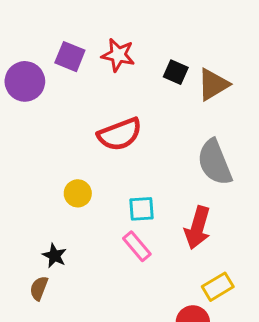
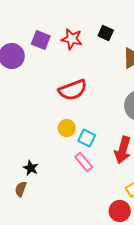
black square: (176, 72) -> (106, 33), moved
yellow circle: (78, 193) -> (67, 128), moved
cyan square: (142, 209) -> (87, 138), turned 30

